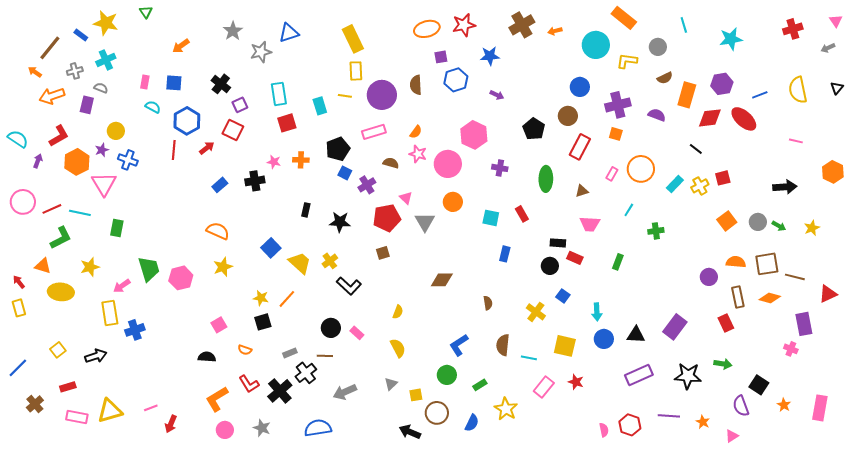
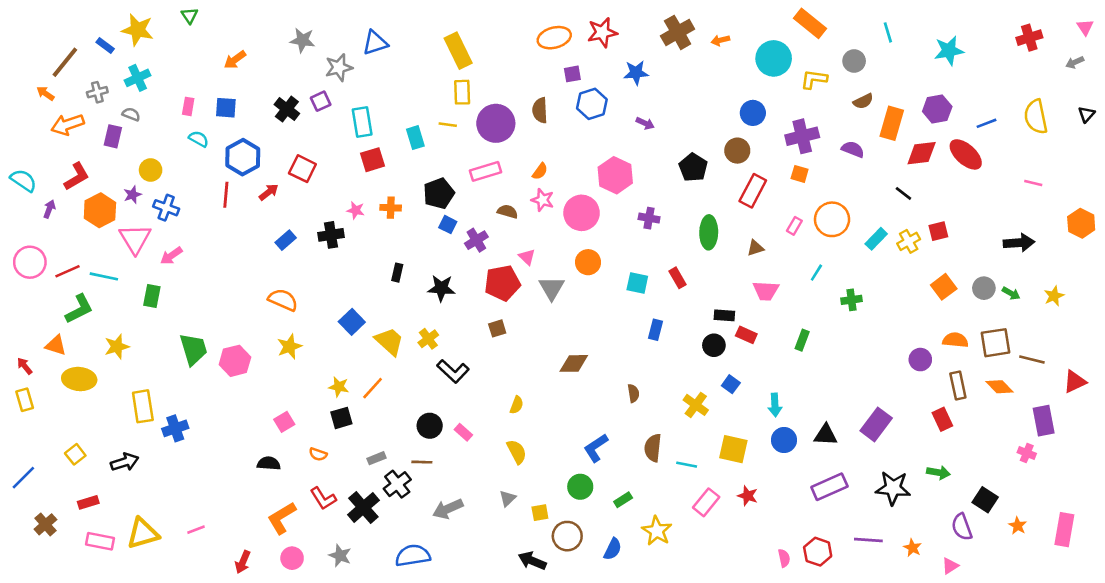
gray star: (233, 31) -> (302, 40), turned -30
purple square: (240, 105) -> (321, 101), moved
pink arrow: (122, 286) -> (171, 256), moved
orange diamond: (770, 298) -> (999, 387), turned 30
red arrow: (171, 424) -> (243, 562), moved

